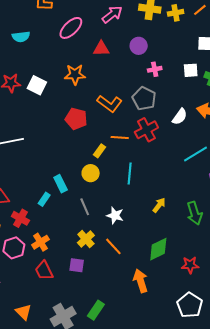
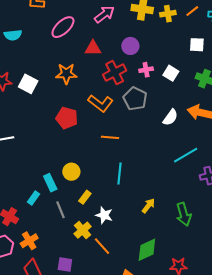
white square: (191, 70) -> (171, 73), moved, turned 35
red cross: (146, 130) -> (115, 73), moved
yellow rectangle: (99, 151) -> (85, 197), moved
yellow circle: (91, 173) -> (71, 172), moved
gray line: (85, 207) -> (60, 210), moved
yellow cross: (86, 239) -> (83, 230), moved

